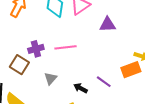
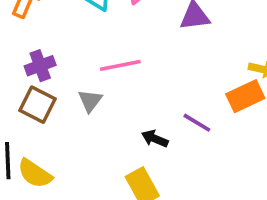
purple cross: (36, 49) -> (40, 66), moved
gray triangle: (51, 78) -> (90, 101), moved

